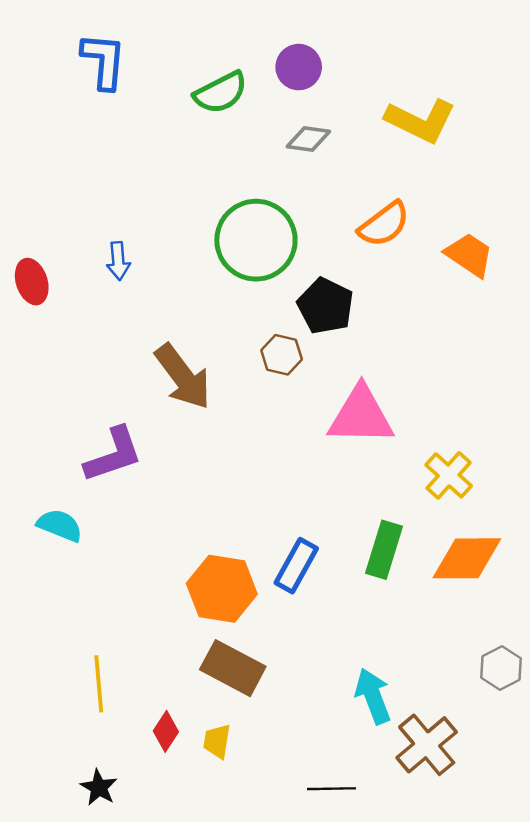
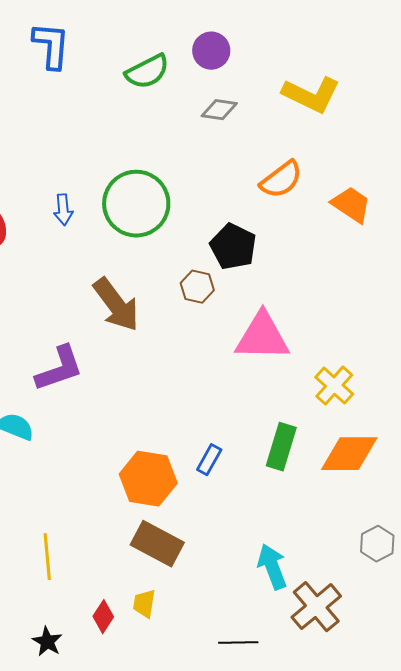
green circle: (256, 240) -> (136, 204), moved
blue rectangle: (296, 566) -> (209, 460), size x0.7
red diamond: (166, 731) -> (103, 617), moved

